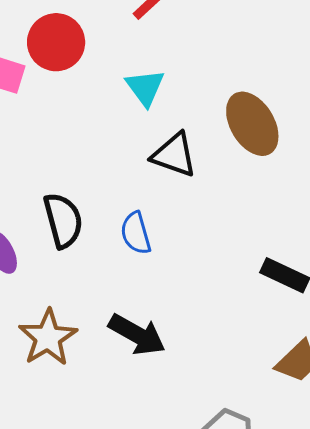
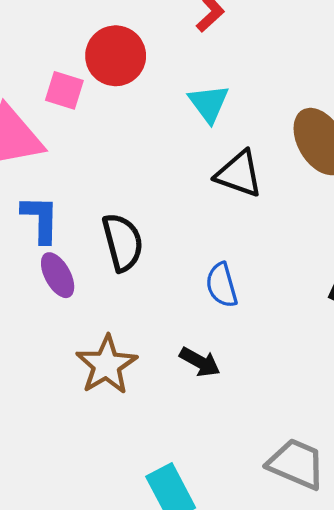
blue semicircle: (136, 233) -> (222, 285), moved
black arrow: (137, 335) -> (200, 362), size x0.7

